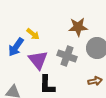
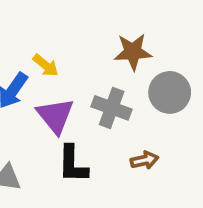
brown arrow: (95, 81) -> (144, 160), moved

